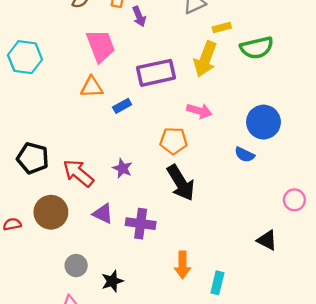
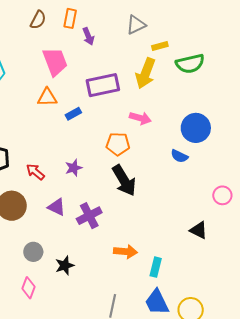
purple star: (122, 168) -> (74, 168), turned 30
red arrow: (78, 173) -> (35, 172), size x0.7
purple cross: (141, 224) -> (89, 216), turned -35
orange arrow: (182, 265) -> (125, 252), turned -85

